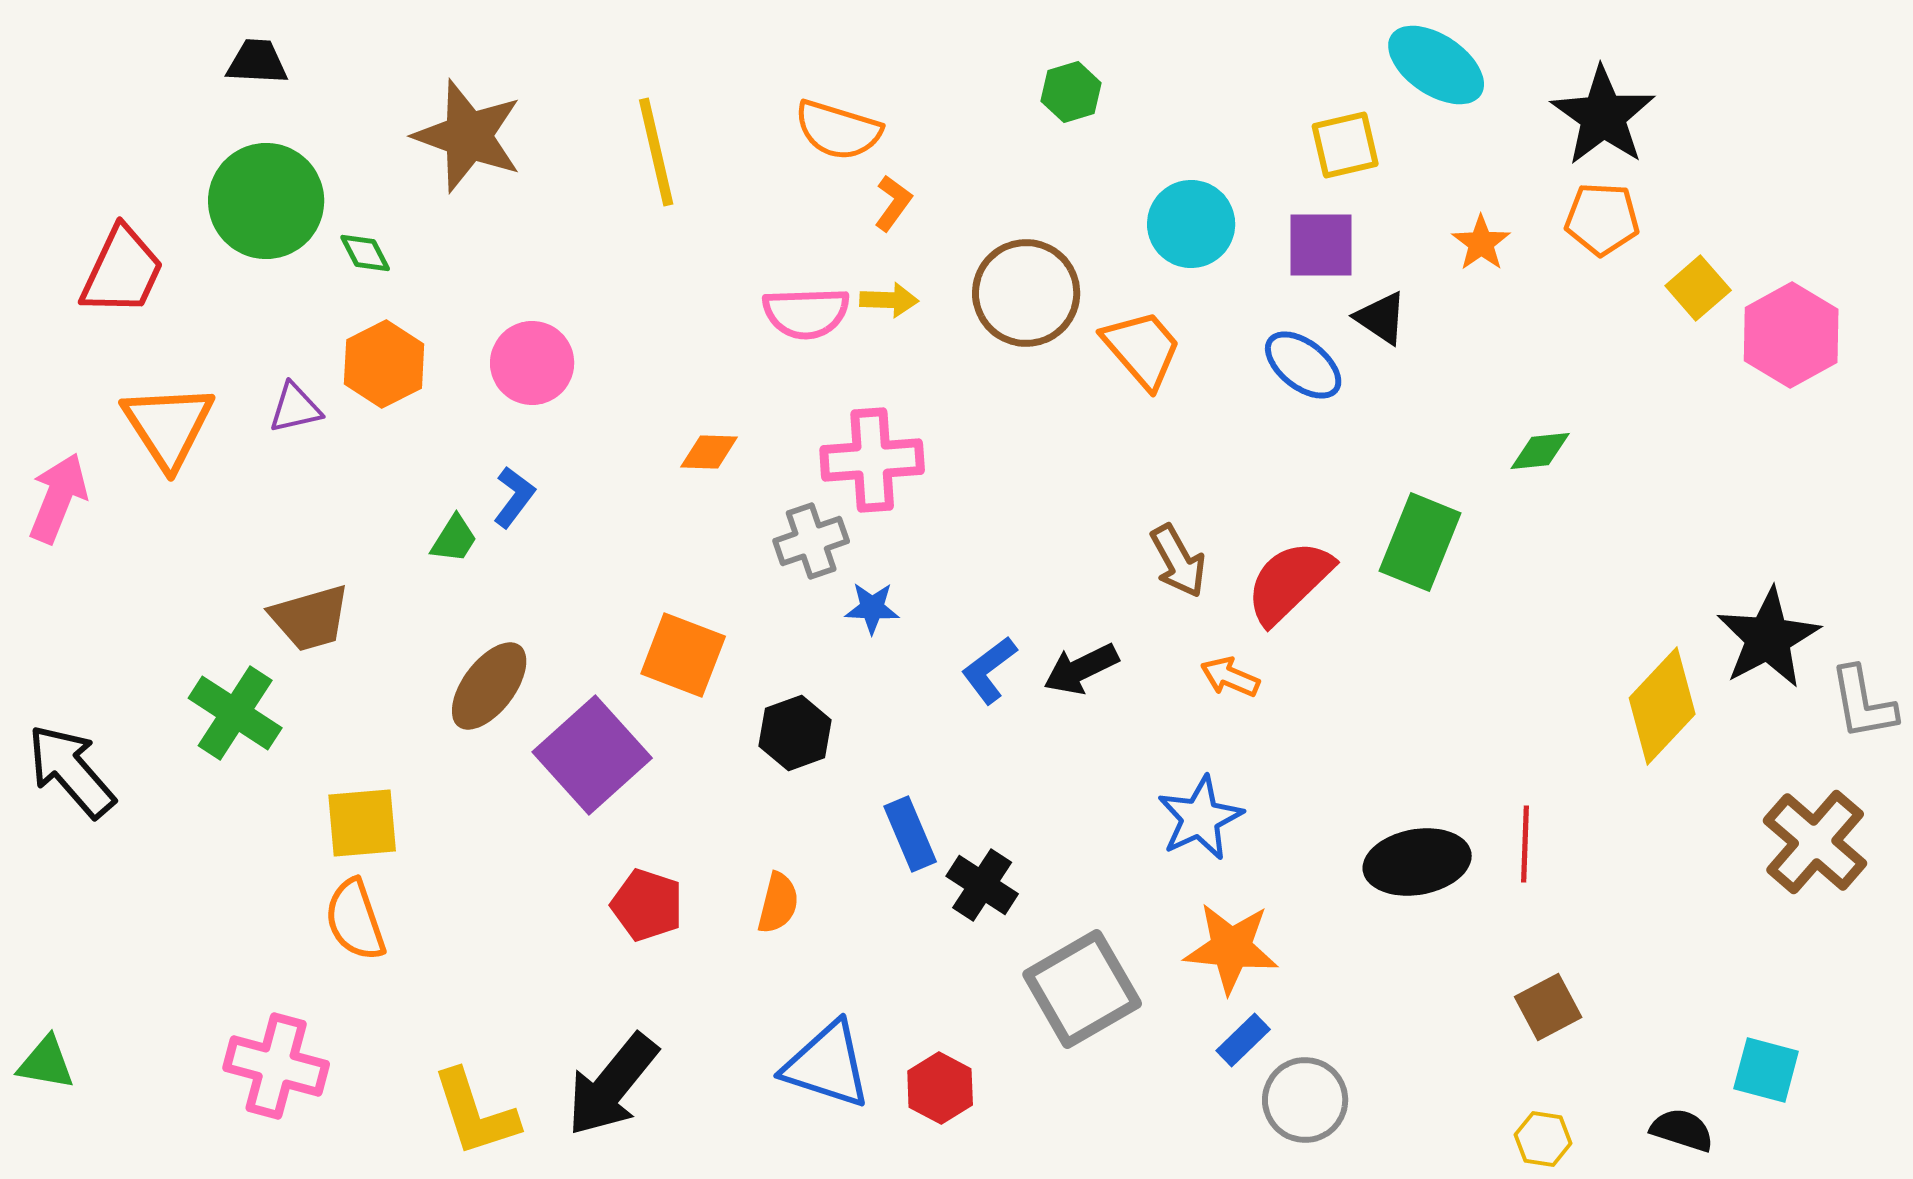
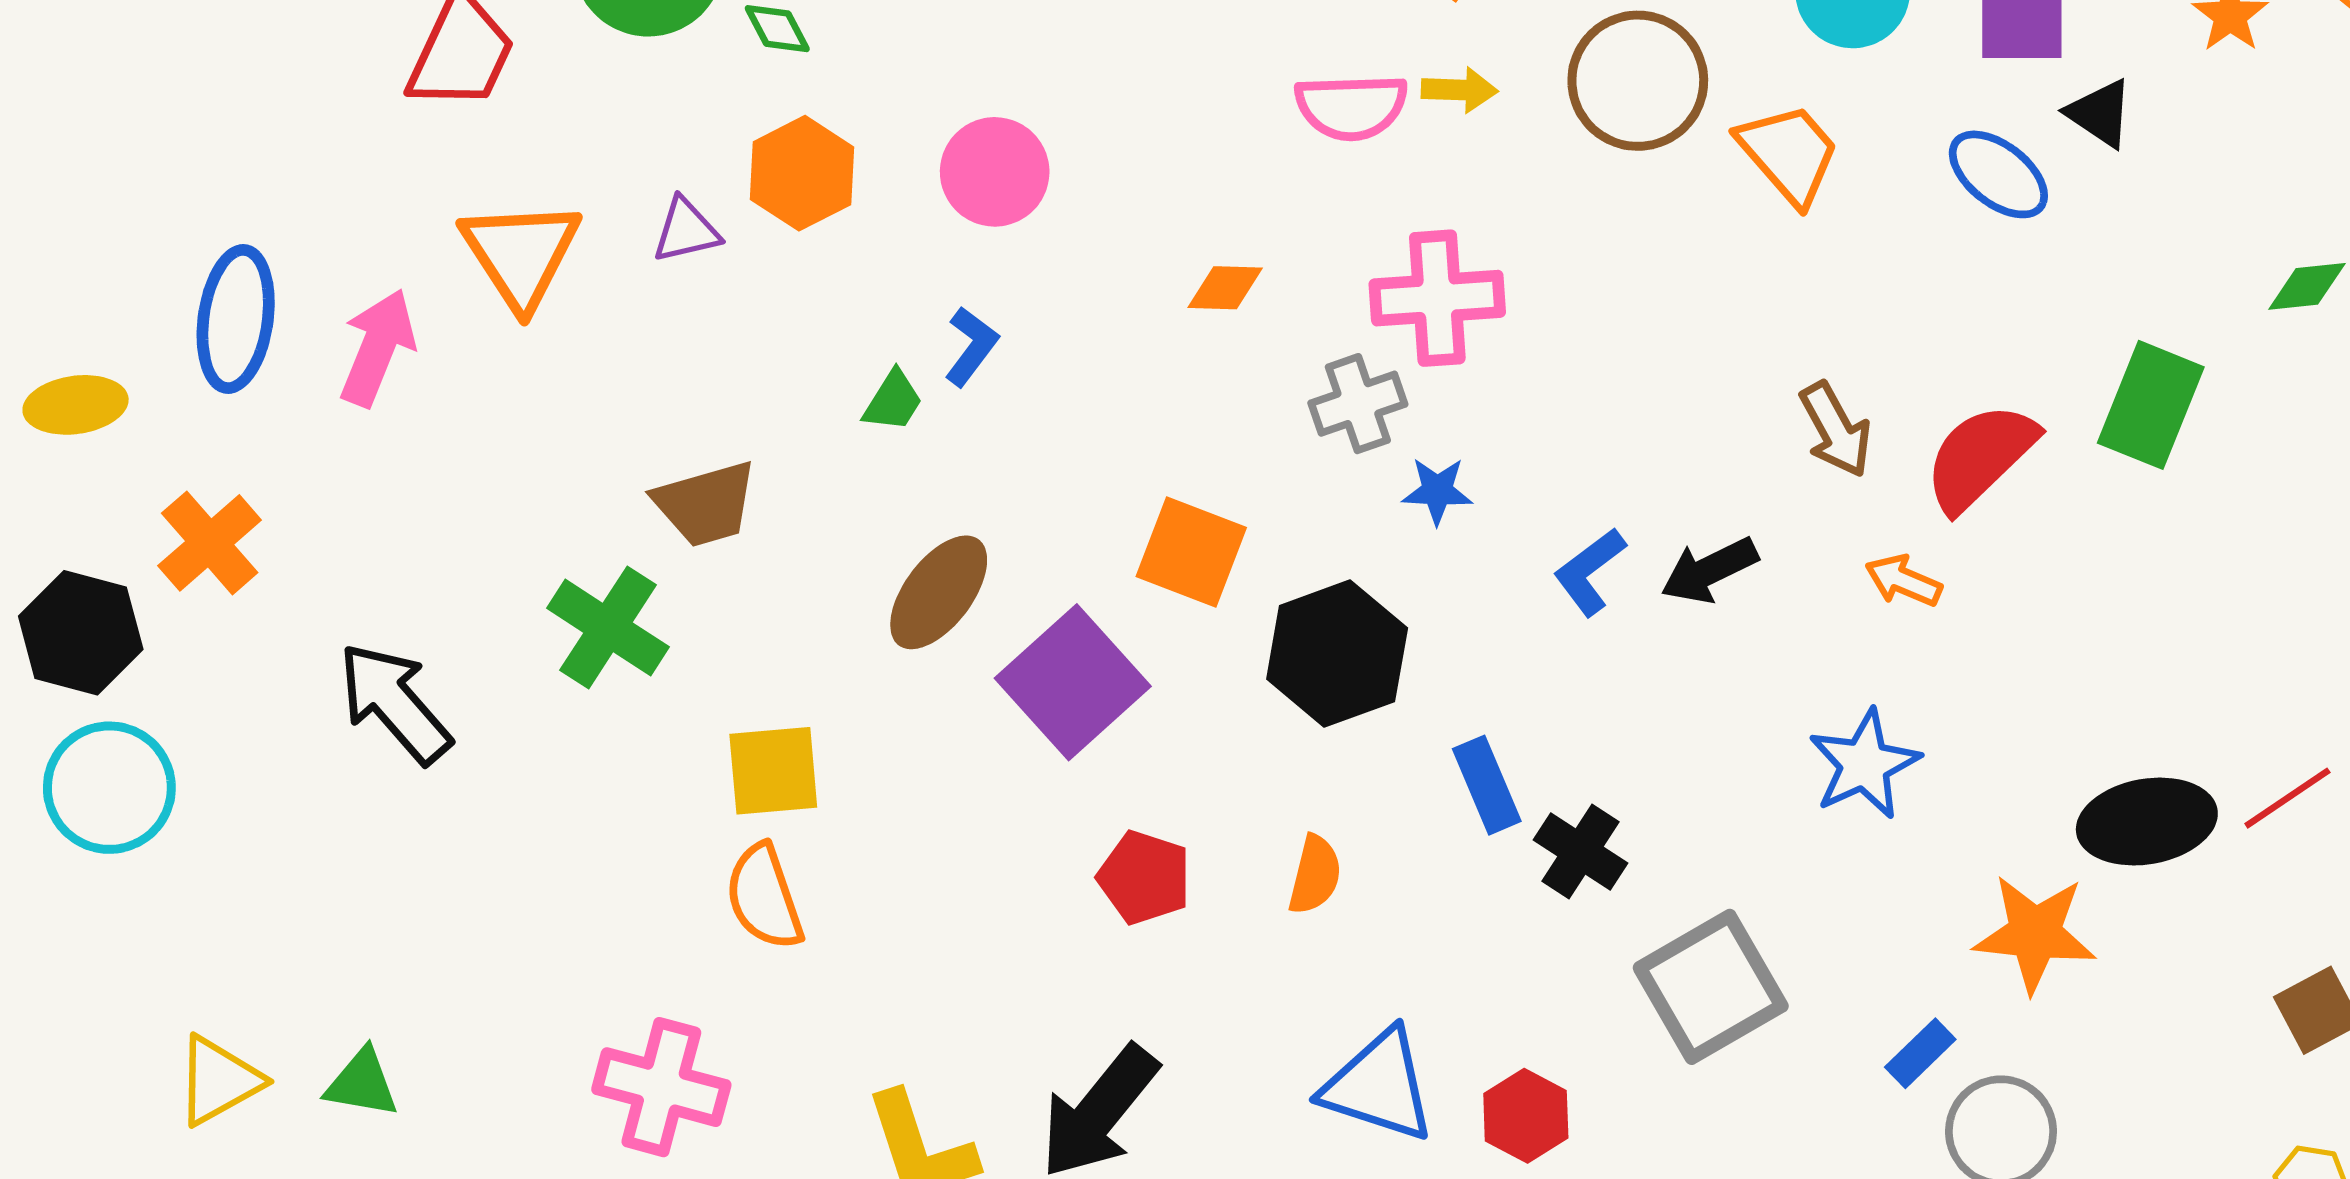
black hexagon: (795, 733) -> (1337, 654), size x1.5
red line: (1525, 844) -> (2287, 798), turned 54
orange star: (1231, 948) -> (2035, 933), moved

